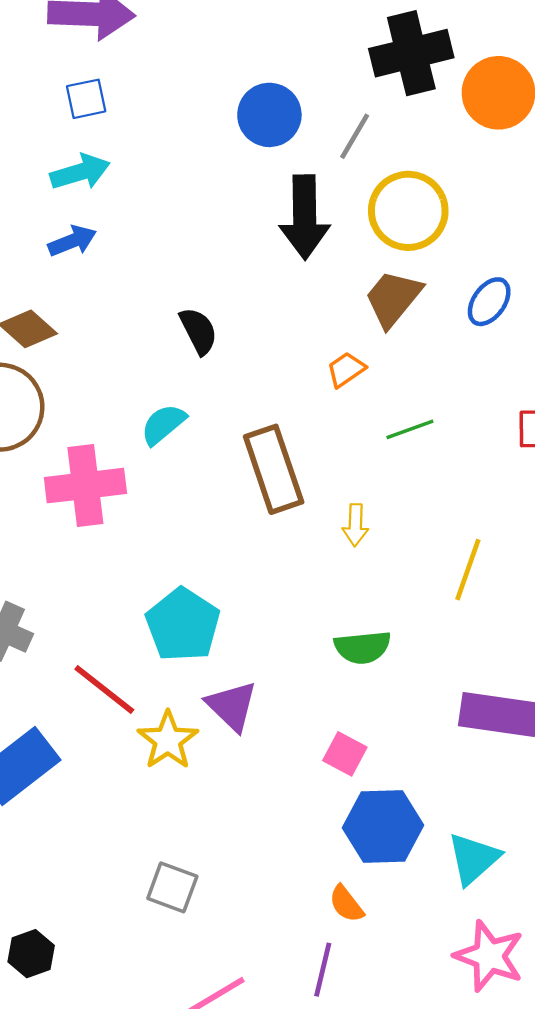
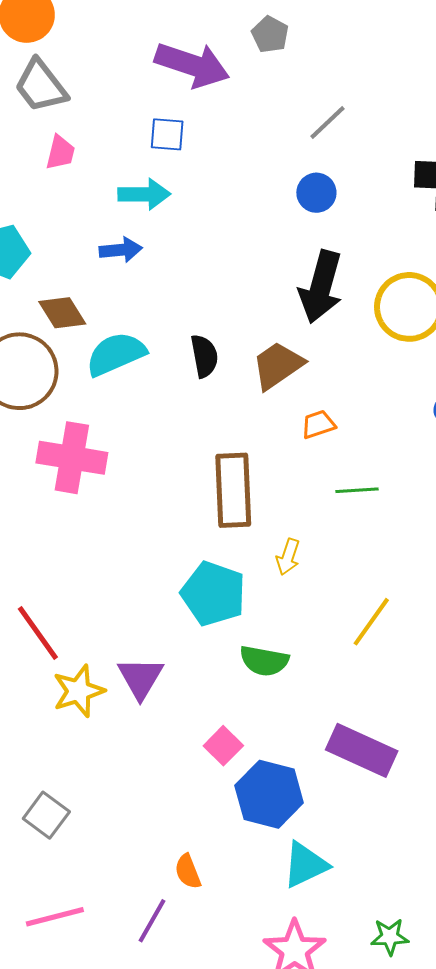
blue circle: (269, 115) -> (316, 193), size x0.7
gray line: (355, 136) -> (327, 123), moved
brown trapezoid: (393, 298) -> (278, 365), moved
cyan semicircle: (163, 424) -> (116, 354), moved, size x1.4
cyan pentagon: (183, 625) -> (213, 594), moved, turned -30
blue hexagon: (383, 827) -> (269, 794), moved

